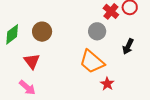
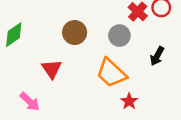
brown circle: (42, 32) -> (75, 33), moved
red triangle: (32, 61) -> (52, 69), moved

